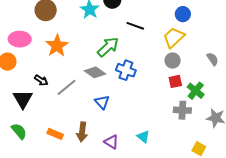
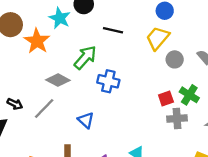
orange star: (57, 46) -> (37, 41), moved
gray circle: (173, 61) -> (175, 59), moved
gray diamond: (95, 72) -> (58, 80), moved
red square: (175, 81) -> (166, 99), moved

